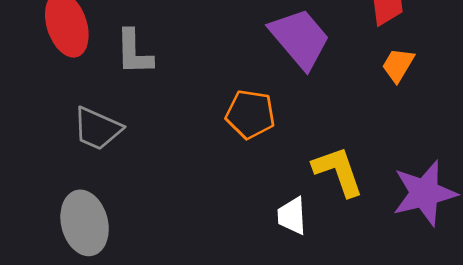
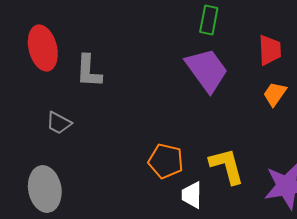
orange pentagon: (250, 114) -> (166, 161), moved
gray trapezoid: (97, 129) -> (59, 123), size x0.7

